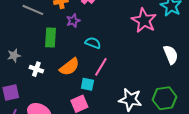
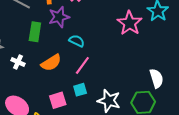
purple star: (73, 21) -> (59, 17), size x1.5
white semicircle: (171, 55) -> (156, 78), moved
cyan square: (87, 84) -> (80, 90), moved, turned -32

